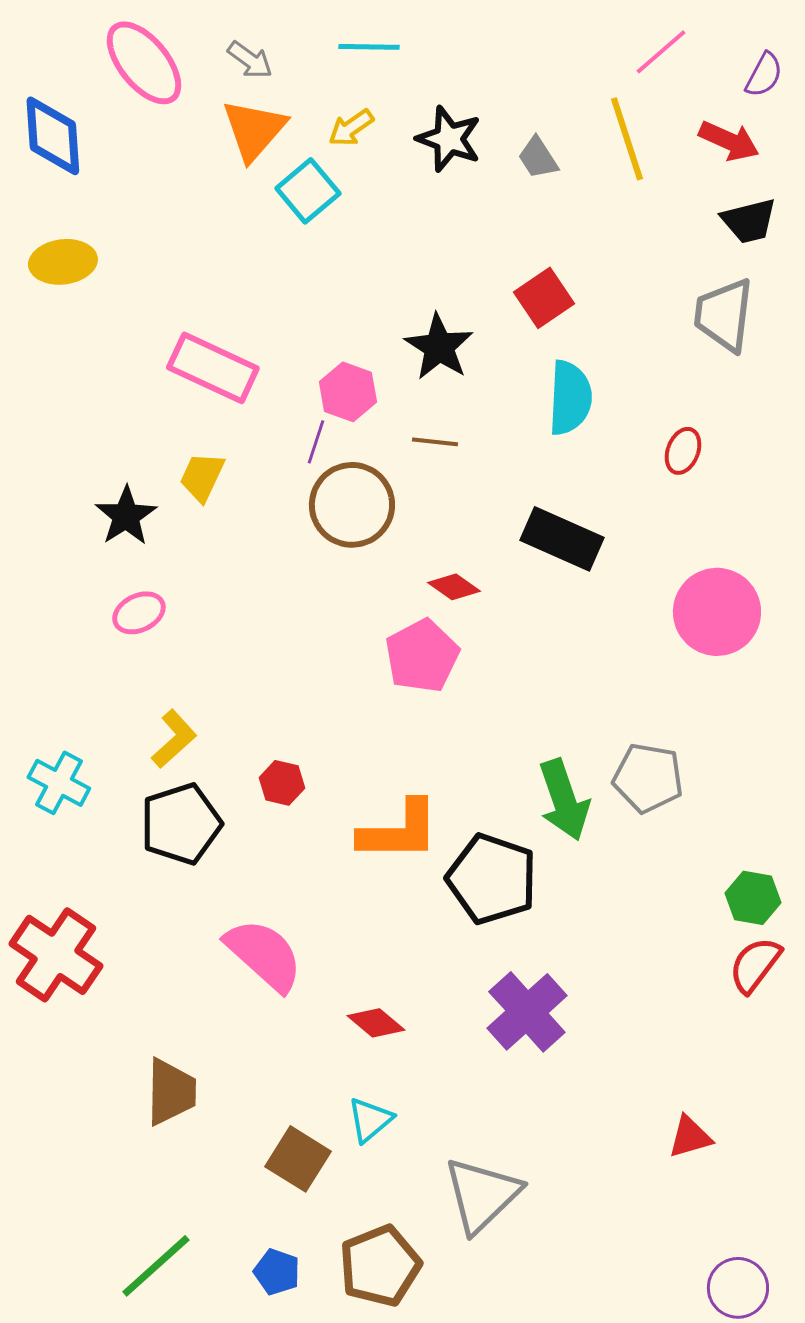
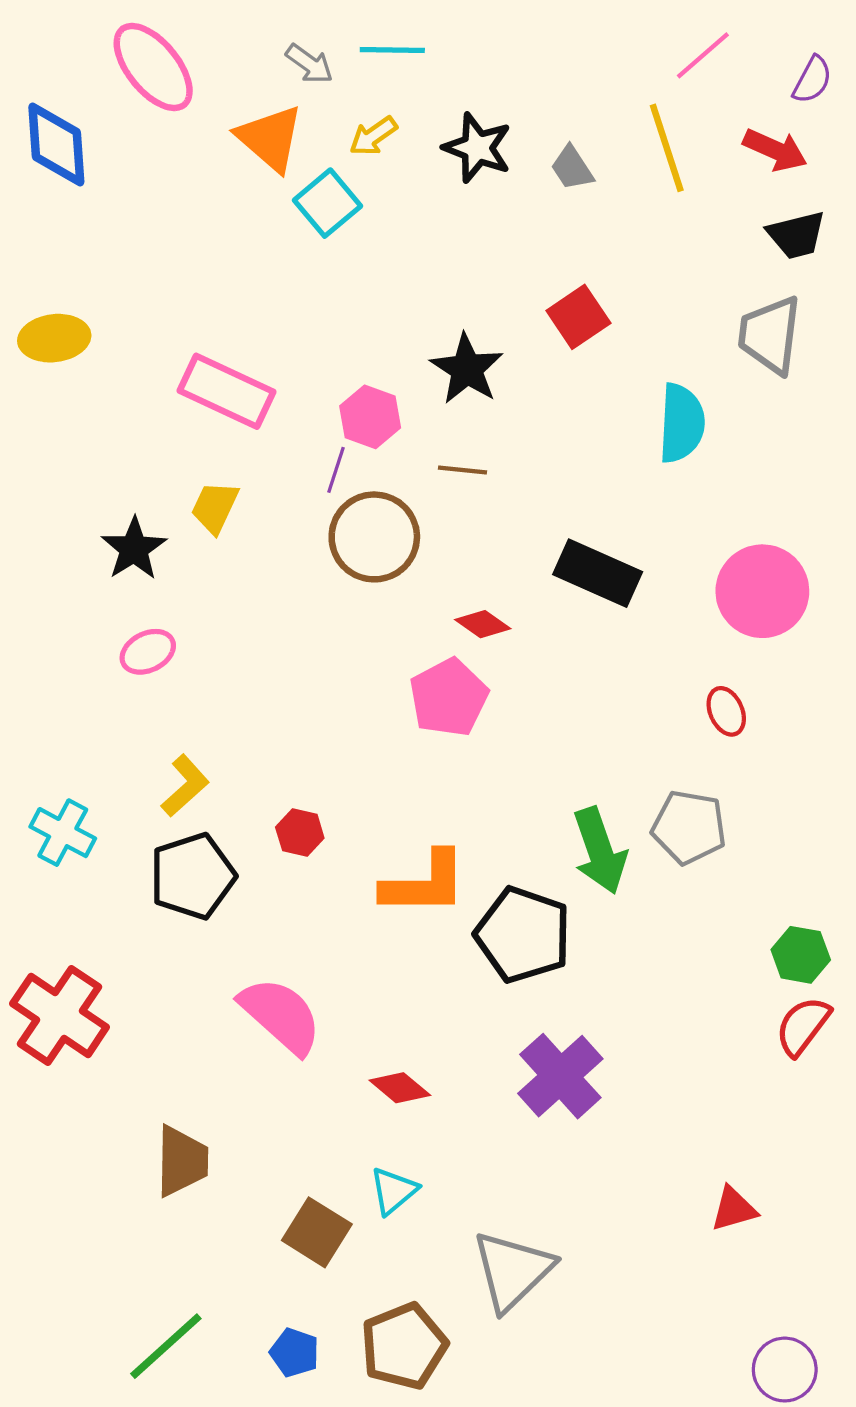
gray arrow: (250, 60) -> (309, 64), moved
orange triangle: (254, 130) -> (270, 138), turned -30
yellow ellipse: (63, 262) -> (54, 338), moved
cyan semicircle: (570, 398) -> (682, 423), moved
red ellipse: (683, 451) -> (726, 711), moved, turned -45
pink circle: (717, 612) -> (762, 591), moved

